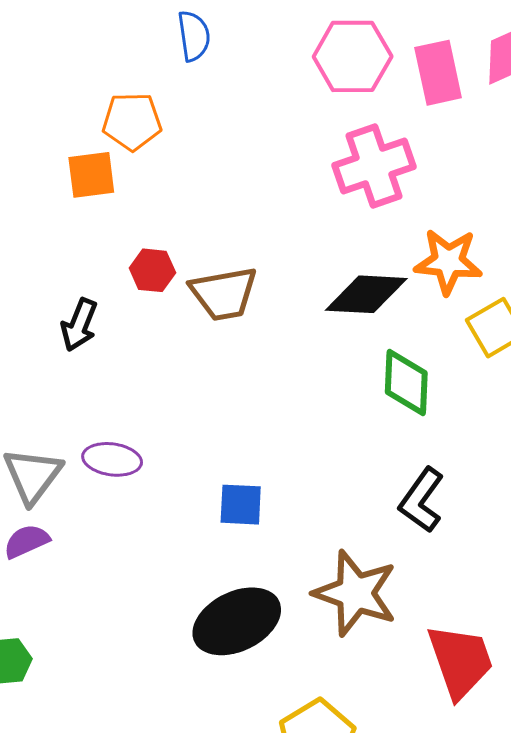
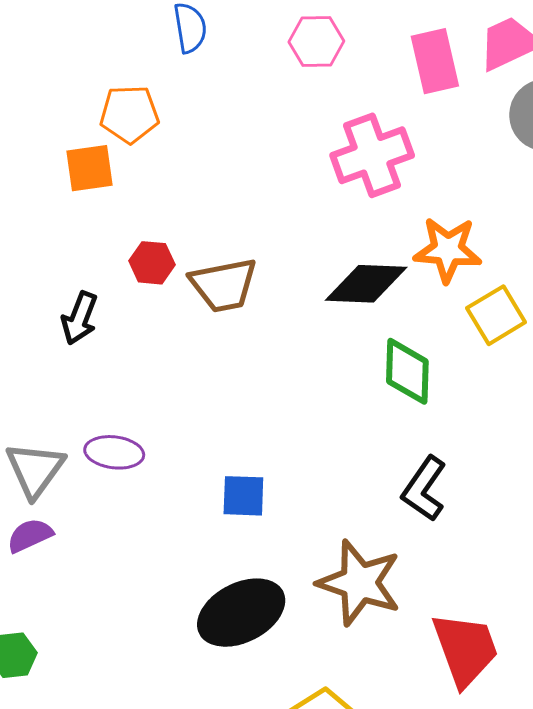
pink hexagon: (353, 56) -> (316, 41), moved, size x0.7

